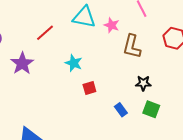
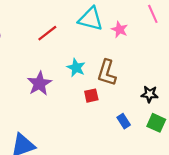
brown L-shape: (132, 46) -> (107, 73), moved
purple star: (22, 63) -> (39, 84), moved

